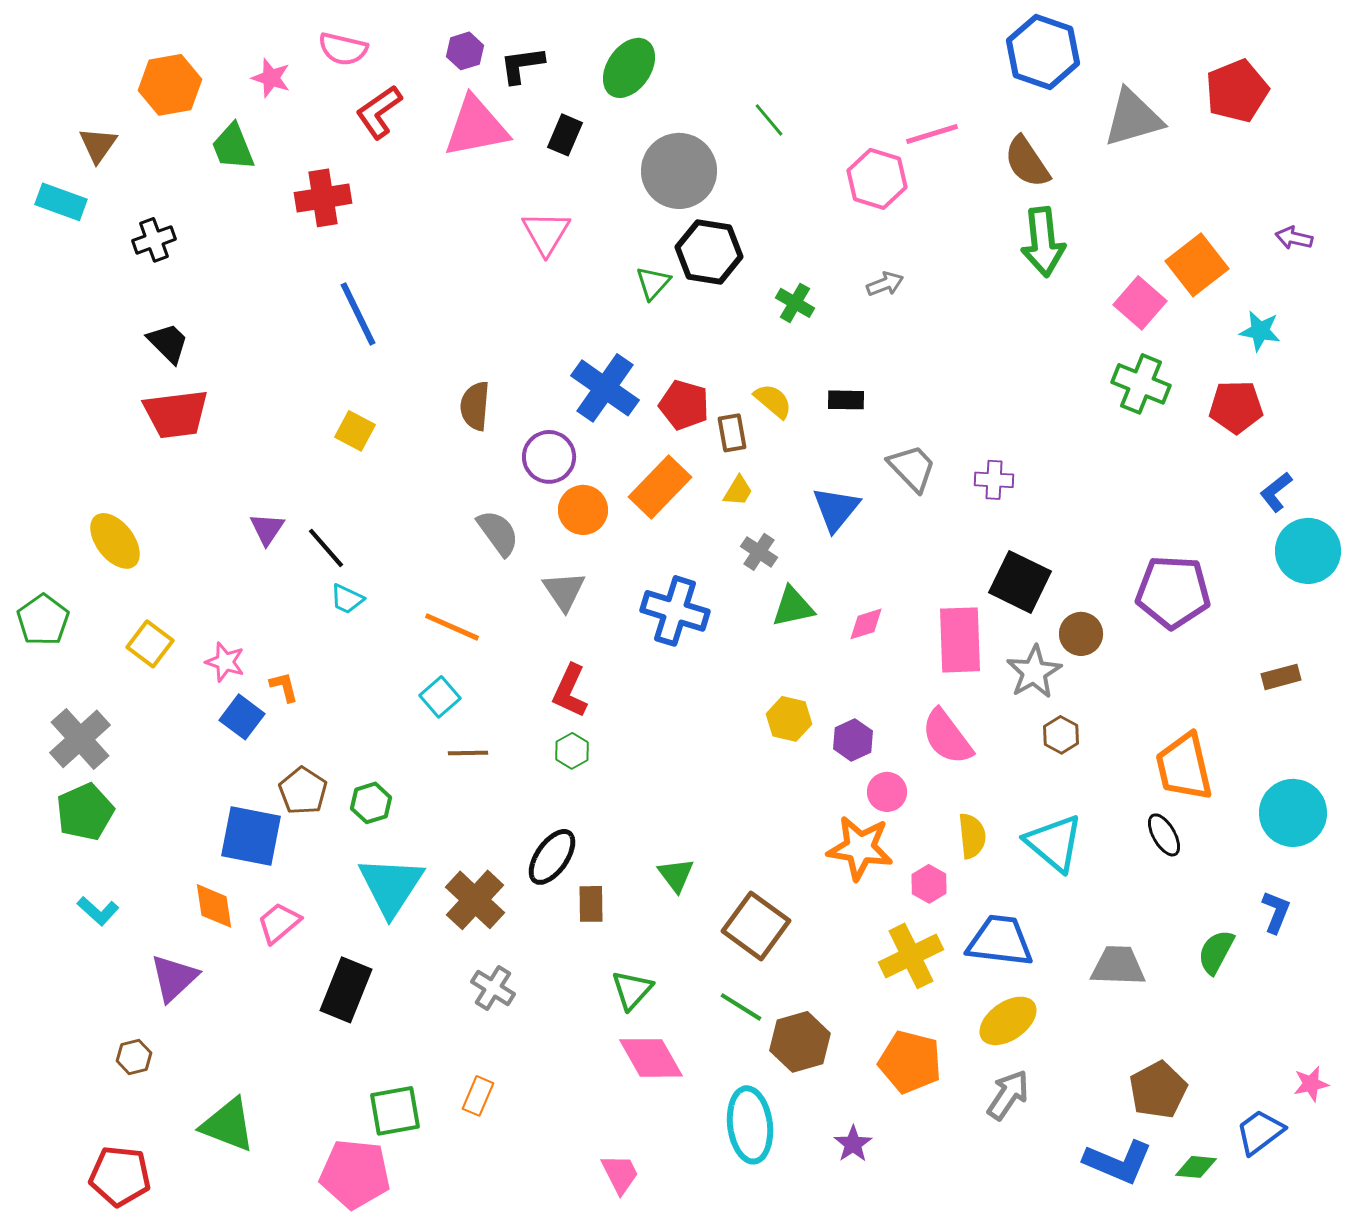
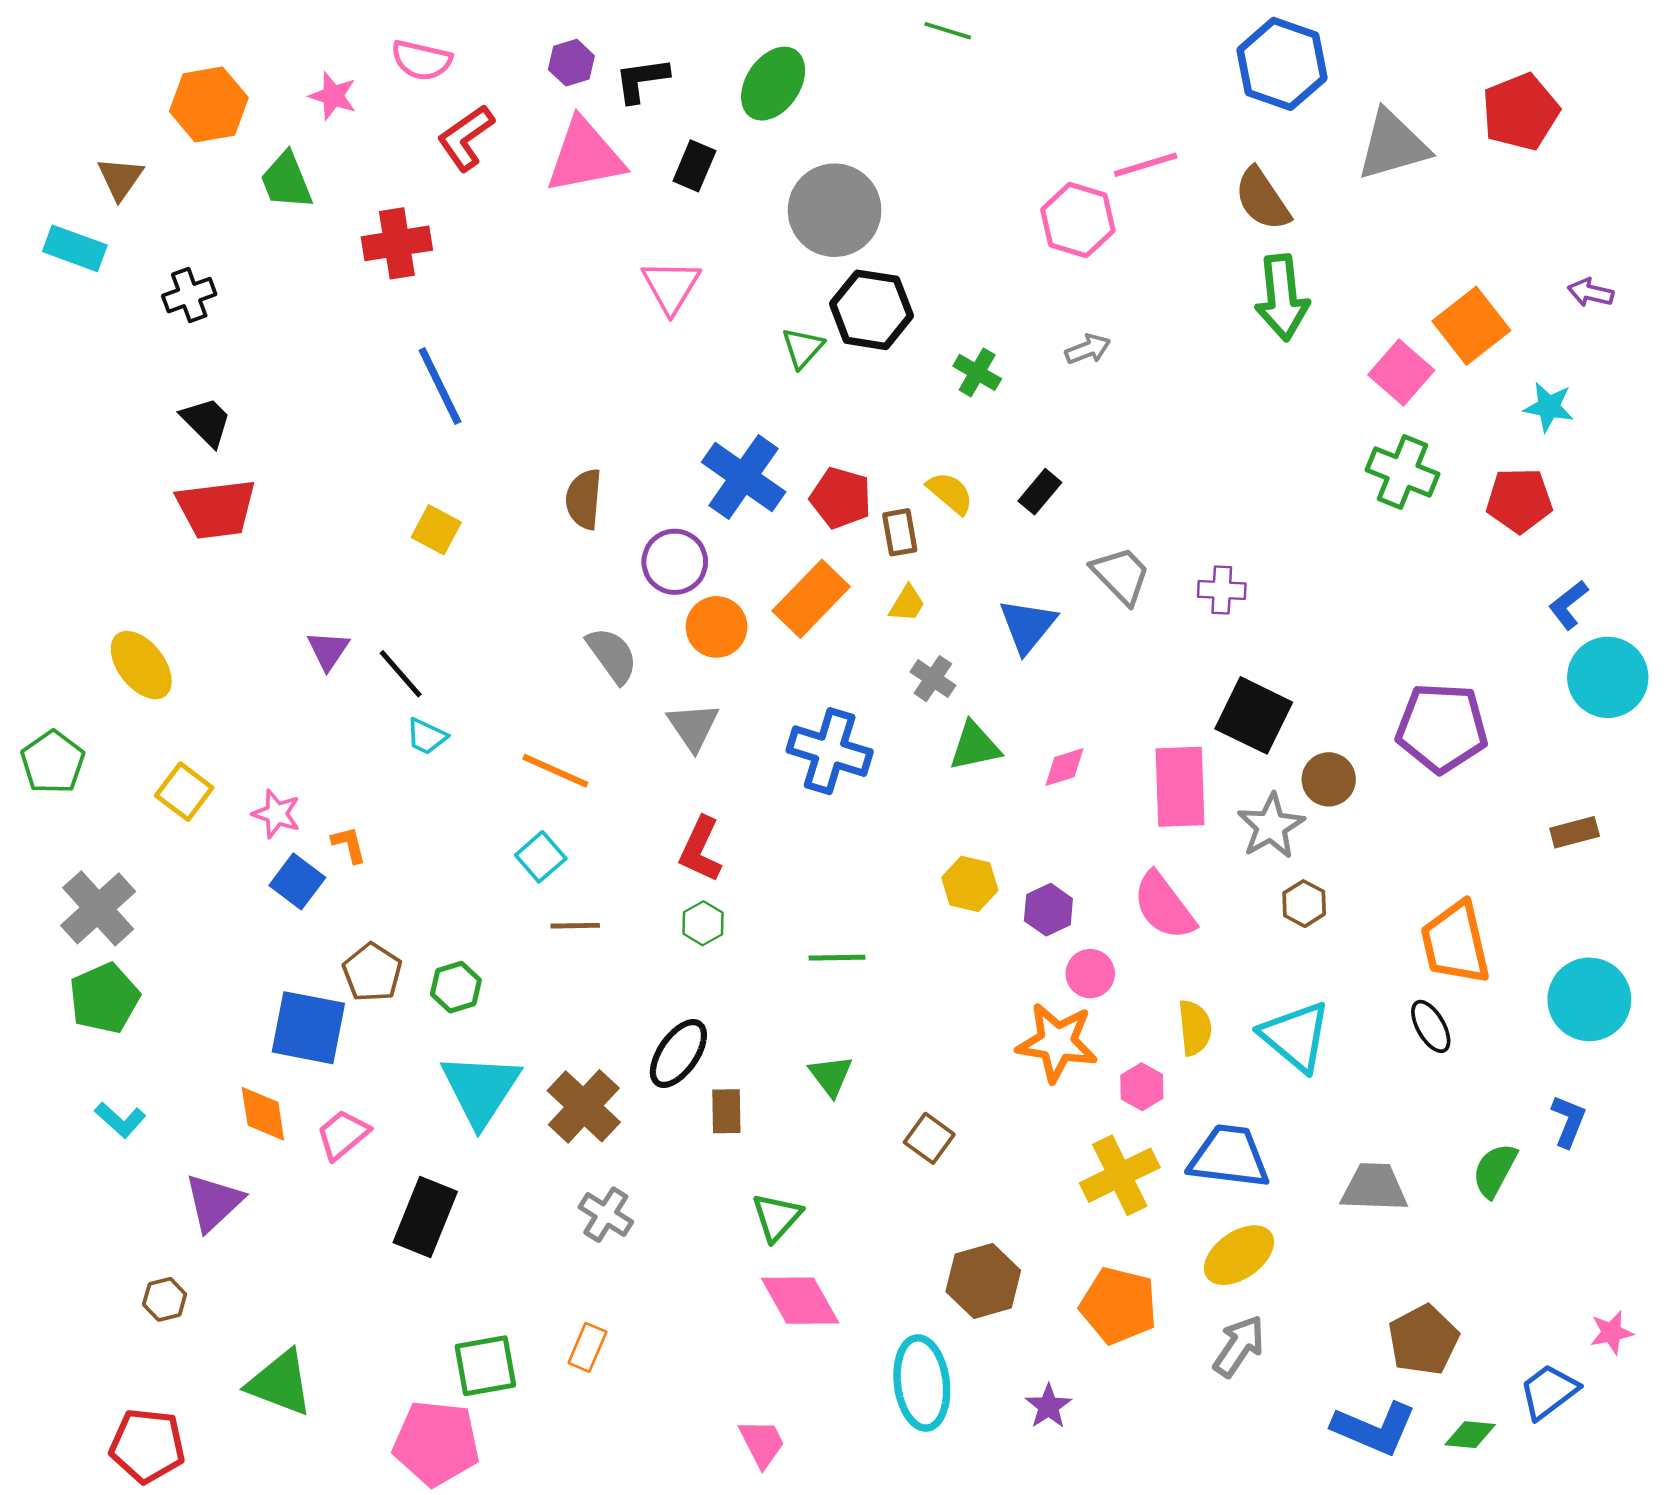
green line: (769, 120) -> (948, 31), moved, turned -33
black rectangle: (846, 400) -> (1040, 492), turned -51
brown square: (756, 926) -> (929, 1138), size x0.6
green line: (741, 1007) -> (837, 958), moved, turned -33

